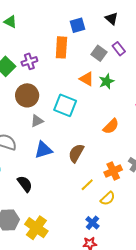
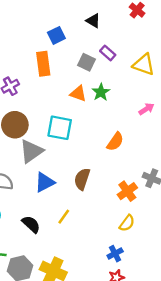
gray triangle: (37, 121) -> (31, 151), size x1.6
yellow line: (87, 185) -> (64, 217), moved
blue cross: (92, 223) -> (115, 254), turned 32

